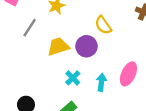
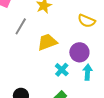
yellow semicircle: (103, 25) -> (87, 21), turned -30
purple circle: (86, 46) -> (79, 52), moved

